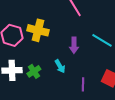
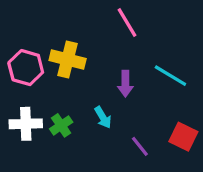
purple line: (83, 84) -> (140, 146), turned -40

